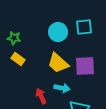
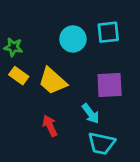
yellow trapezoid: (58, 63) -> (53, 81), moved
cyan arrow: (62, 88) -> (91, 114), moved, turned 42

